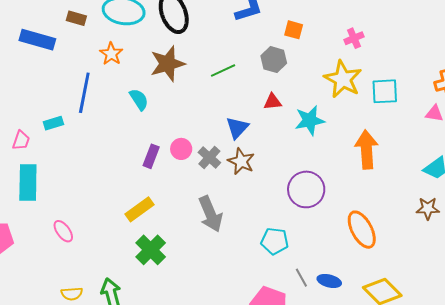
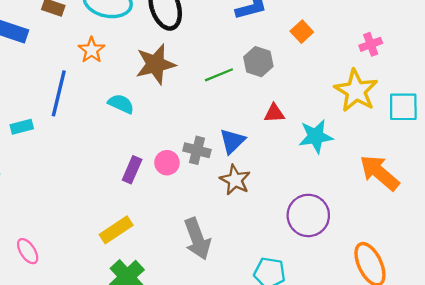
orange square: (294, 30) -> (302, 32), turned 30
gray hexagon: (274, 60) -> (258, 62), moved
cyan semicircle: (139, 99) -> (121, 104), turned -35
orange arrow: (367, 150) -> (379, 173), turned -48
gray cross: (209, 157) -> (197, 150), moved, turned -30

